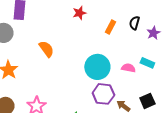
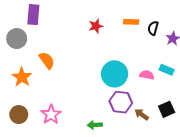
red star: (79, 13) -> (96, 26), moved
orange rectangle: (110, 27) -> (131, 22), moved, turned 64
orange semicircle: (46, 49) -> (47, 60), moved

